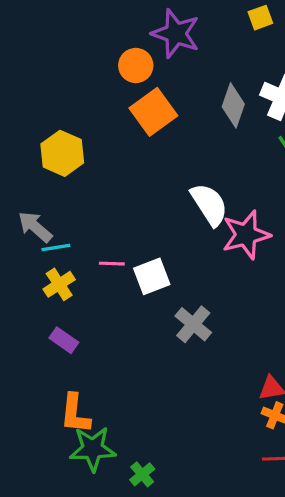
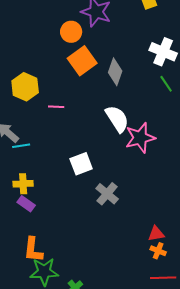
gray diamond: (233, 105) -> (115, 72), moved
pink line: (112, 264) -> (56, 107), moved
yellow cross: (59, 284) -> (23, 184), moved, turned 30

